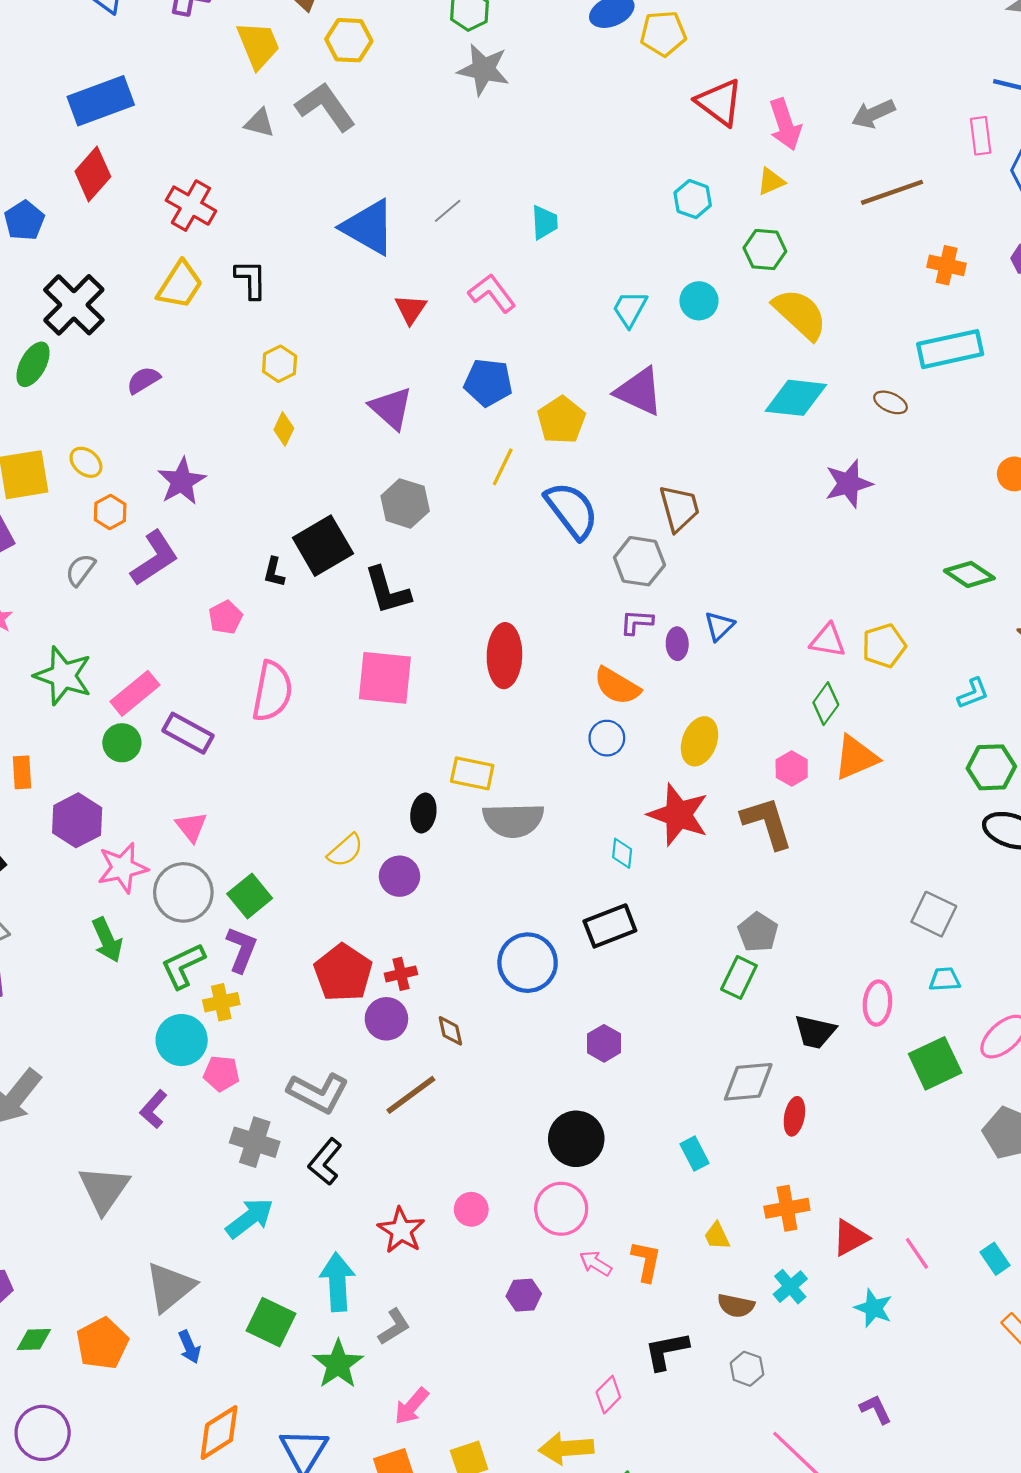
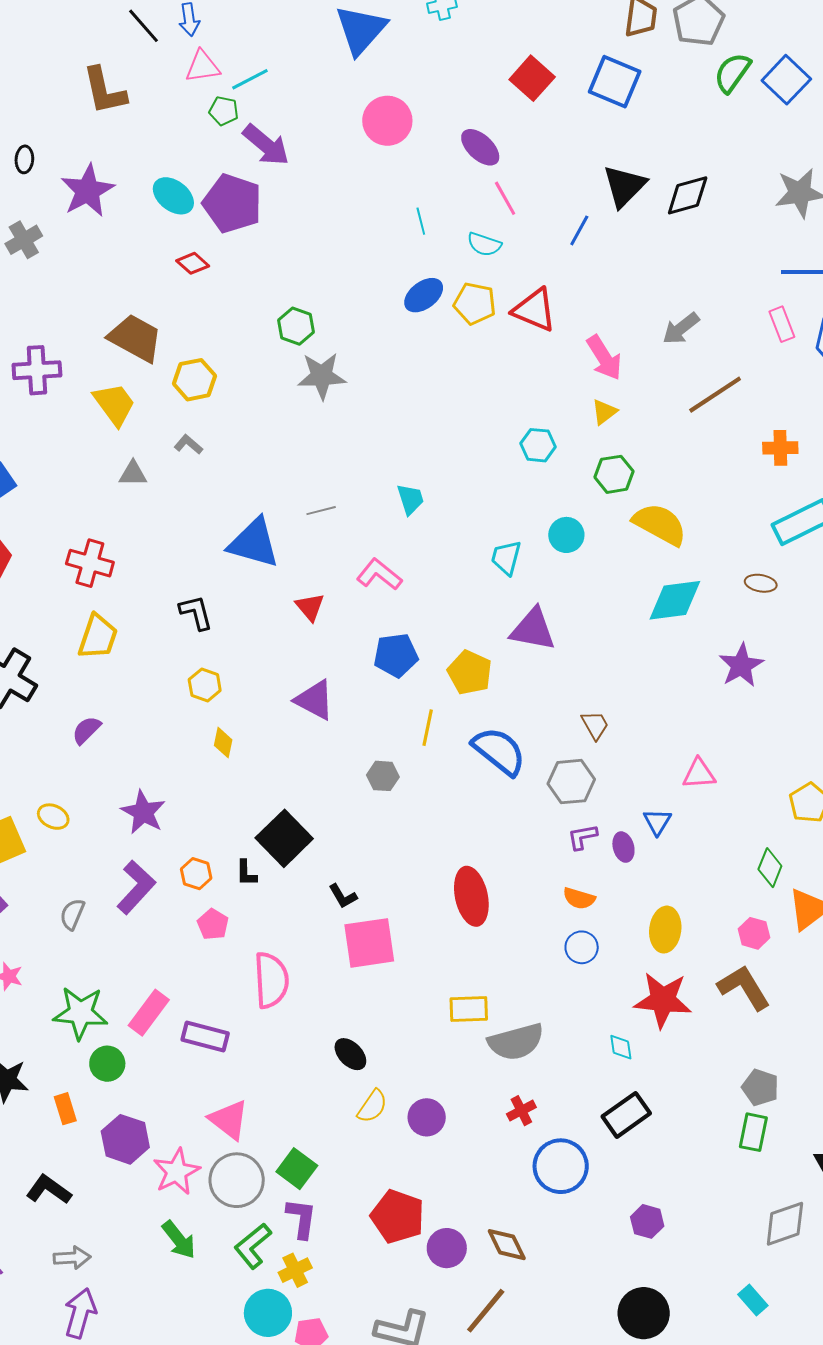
yellow pentagon: (663, 33) -> (475, 303), turned 30
red triangle: (719, 102) -> (534, 310), moved
gray L-shape: (325, 107) -> (188, 444), size x0.5
gray line: (448, 211) -> (321, 511), turned 40
black L-shape: (251, 279) -> (196, 613), moved
gray hexagon: (405, 503) -> (383, 776), moved, size x0.7
brown trapezoid: (679, 508) -> (595, 725), size x0.7
orange hexagon: (110, 512) -> (196, 874), moved
black L-shape: (387, 591) -> (343, 896), moved, size x0.6
pink triangle: (828, 640) -> (699, 774), moved
orange semicircle: (617, 686) -> (579, 898), size x0.7
green circle: (122, 743) -> (107, 1064), moved
black ellipse: (423, 813) -> (350, 1054), moved, turned -40
pink triangle: (191, 827) -> (229, 1120), size x1.4
red cross: (401, 974) -> (521, 1111), moved
brown diamond: (450, 1031) -> (507, 1245), size x1.4

